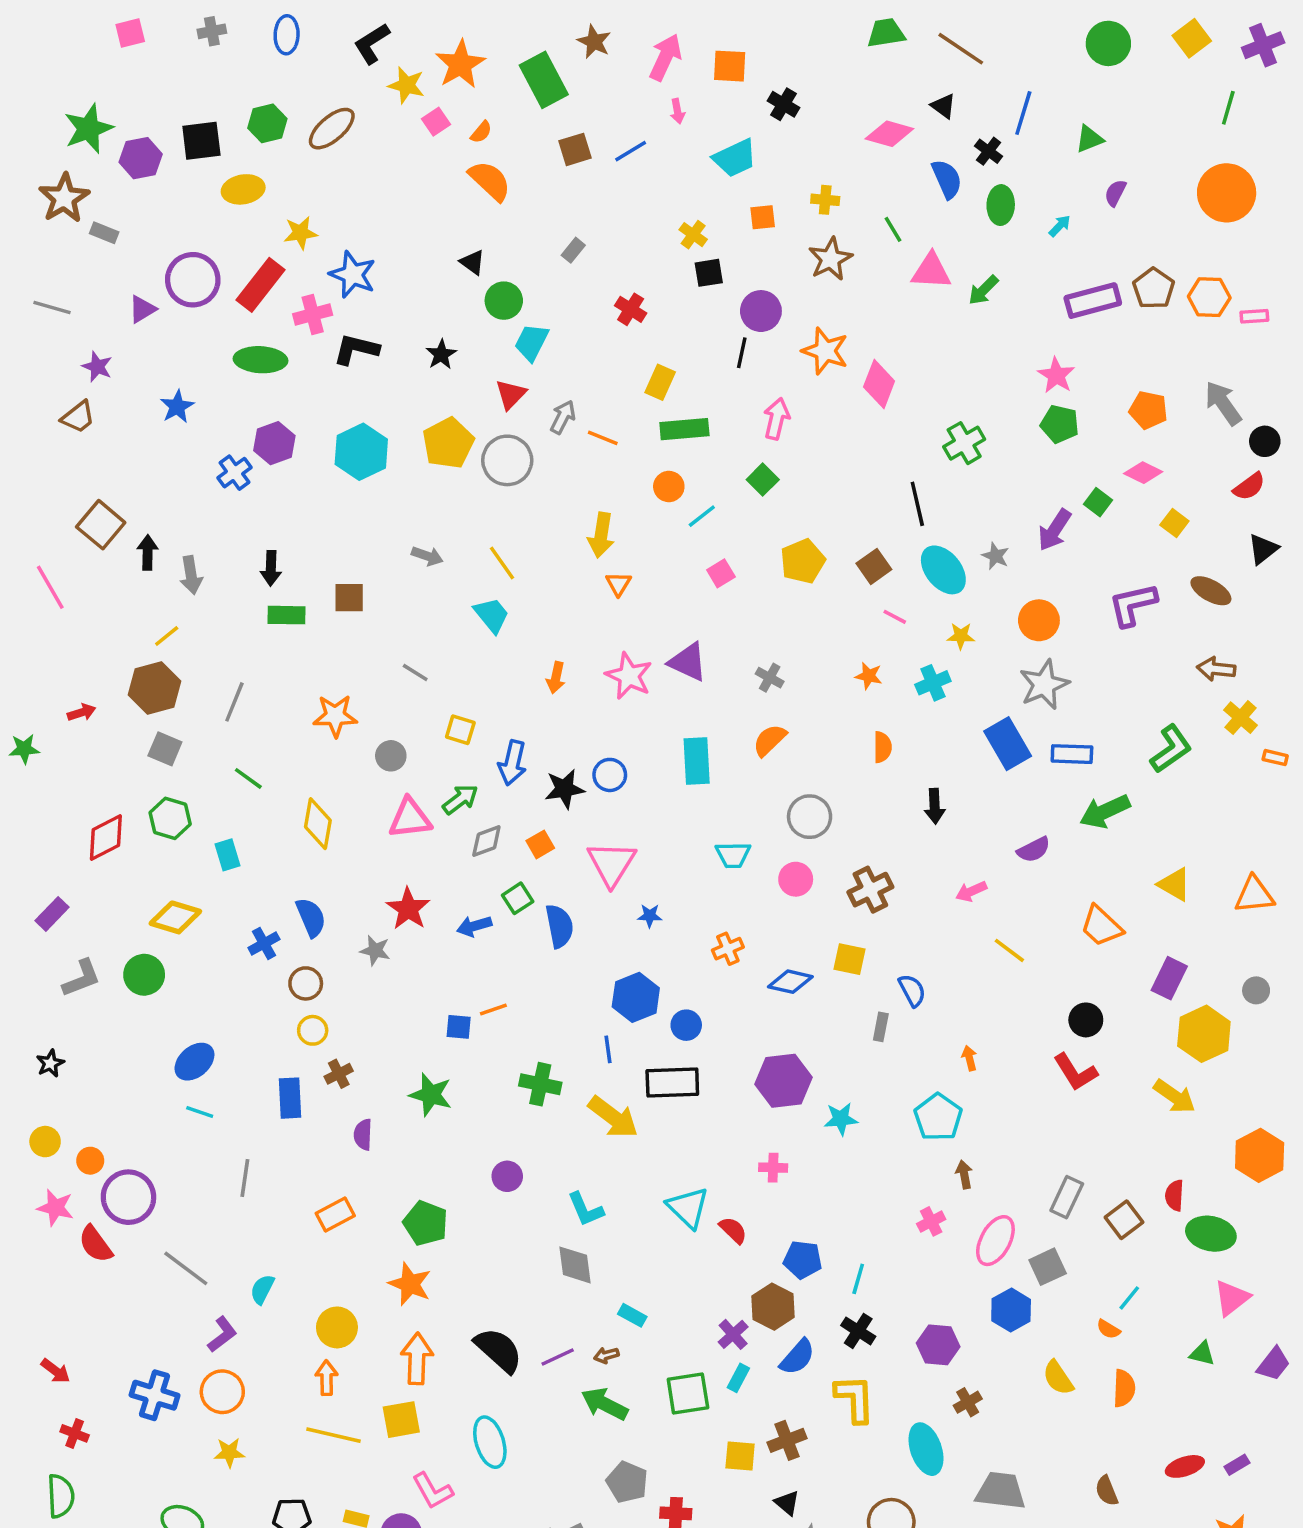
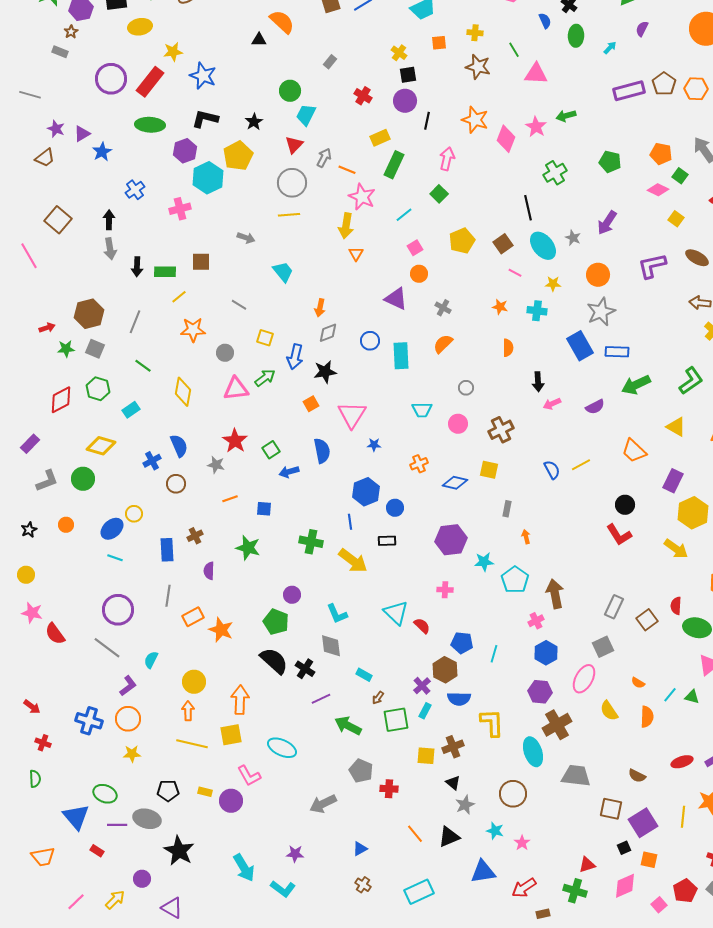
blue semicircle: (947, 179) -> (545, 21), size x0.7
brown star: (64, 198) -> (71, 32), moved, size x0.5
brown star: (830, 259) -> (478, 67), turned -30
black triangle: (472, 262) -> (259, 40), moved, turned -35
green arrow: (983, 290) -> (566, 116), moved, turned 30
purple triangle: (142, 309) -> (82, 134), moved
purple circle: (761, 311) -> (405, 101), moved
pink cross: (313, 314) -> (180, 209), moved
pink star: (1056, 375) -> (536, 127), moved
yellow rectangle: (660, 382) -> (380, 138), turned 42
green rectangle: (684, 429) -> (394, 165), turned -60
purple hexagon: (274, 443) -> (185, 151), moved
yellow pentagon: (448, 443) -> (238, 156), moved
orange circle: (669, 487) -> (419, 274), moved
green square: (1098, 502) -> (680, 176), moved
black arrow: (148, 553) -> (109, 220), moved
yellow line: (502, 563) -> (289, 215), moved, turned -60
black arrow: (271, 568) -> (137, 267), moved
yellow line: (167, 636) -> (179, 297), moved
pink star: (629, 676) -> (362, 197), moved
cyan cross: (933, 683) -> (537, 311), turned 30
green star: (24, 749) -> (66, 349), moved
green L-shape: (1171, 749) -> (691, 381), moved
blue circle: (610, 775) -> (370, 341), moved
gray circle: (810, 817) -> (466, 388), size x0.6
gray diamond: (486, 841) -> (328, 333), moved
cyan rectangle: (227, 855) -> (131, 410), turned 72
pink arrow: (971, 891) -> (552, 404), moved
green square: (518, 898) -> (271, 450), moved
blue arrow: (474, 926) -> (289, 472), moved
yellow line: (1009, 950) -> (581, 465), turned -66
blue semicircle: (912, 990) -> (552, 470), moved
orange line: (493, 1009) -> (230, 499), moved
yellow circle: (313, 1030) -> (134, 514), moved
orange arrow: (969, 1058) -> (526, 537), moved
black rectangle: (672, 1082) -> (387, 541), size x0.6
cyan pentagon: (938, 1117) -> (515, 580), moved
orange circle: (90, 1161) -> (66, 525), moved
brown arrow: (964, 1175) -> (555, 594), size x1.8
gray line: (245, 1178) -> (168, 596), moved
purple circle: (128, 1197) -> (118, 610), moved
green pentagon: (426, 1223) -> (276, 622), moved
pink ellipse: (995, 1241) -> (584, 679), moved
orange star: (410, 1284) -> (221, 630), moved
cyan line: (1129, 1298) -> (670, 695), moved
blue hexagon: (1011, 1310) -> (546, 653), moved
black cross: (858, 1331) -> (305, 669), moved
black semicircle: (499, 1350) -> (274, 661), moved
brown arrow: (606, 1355) -> (378, 698), moved, turned -40
blue semicircle: (797, 1357) -> (459, 699), turned 50
brown cross: (968, 1402) -> (557, 725), size x1.8
cyan ellipse: (490, 1442) -> (282, 748), turned -48
brown semicircle: (1107, 1491) -> (637, 776), turned -42
green semicircle: (61, 1496) -> (35, 779), size x0.7

